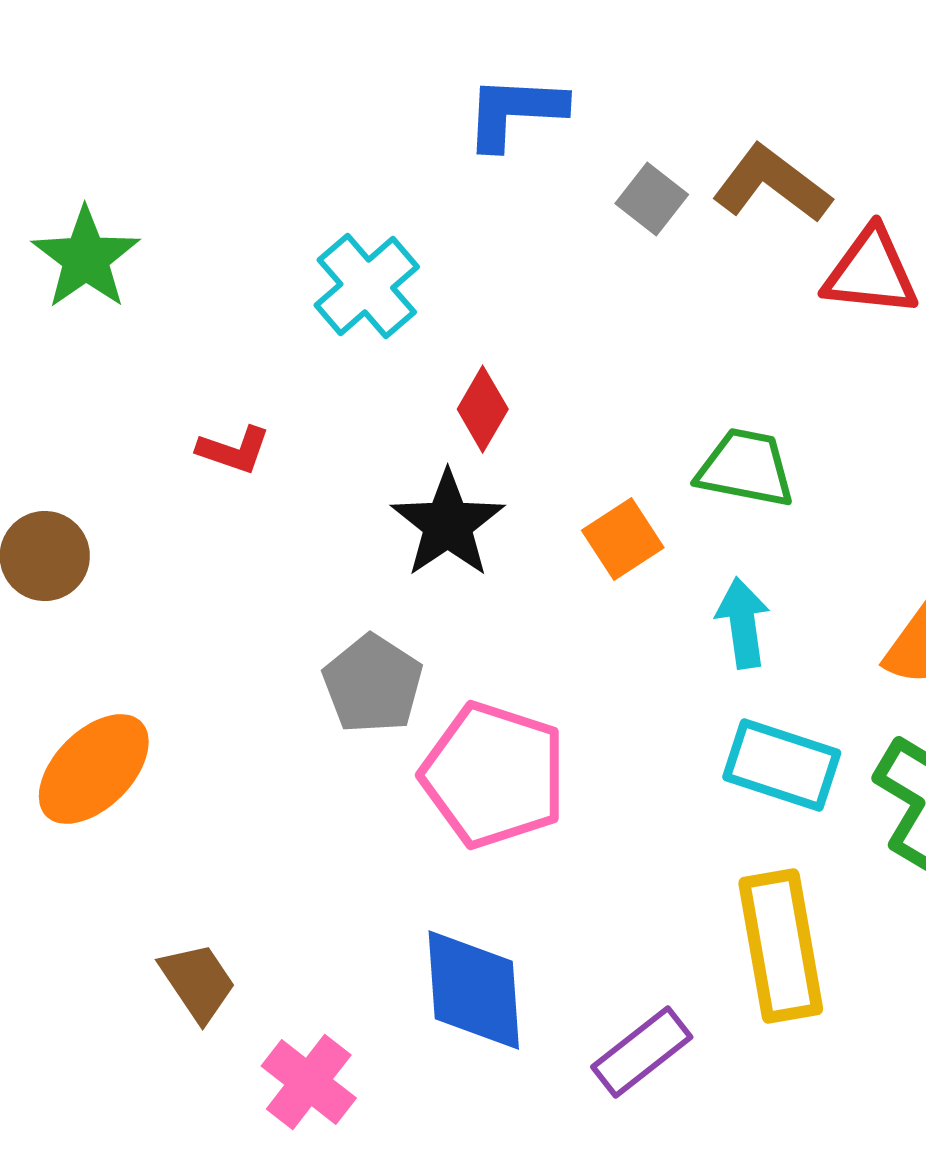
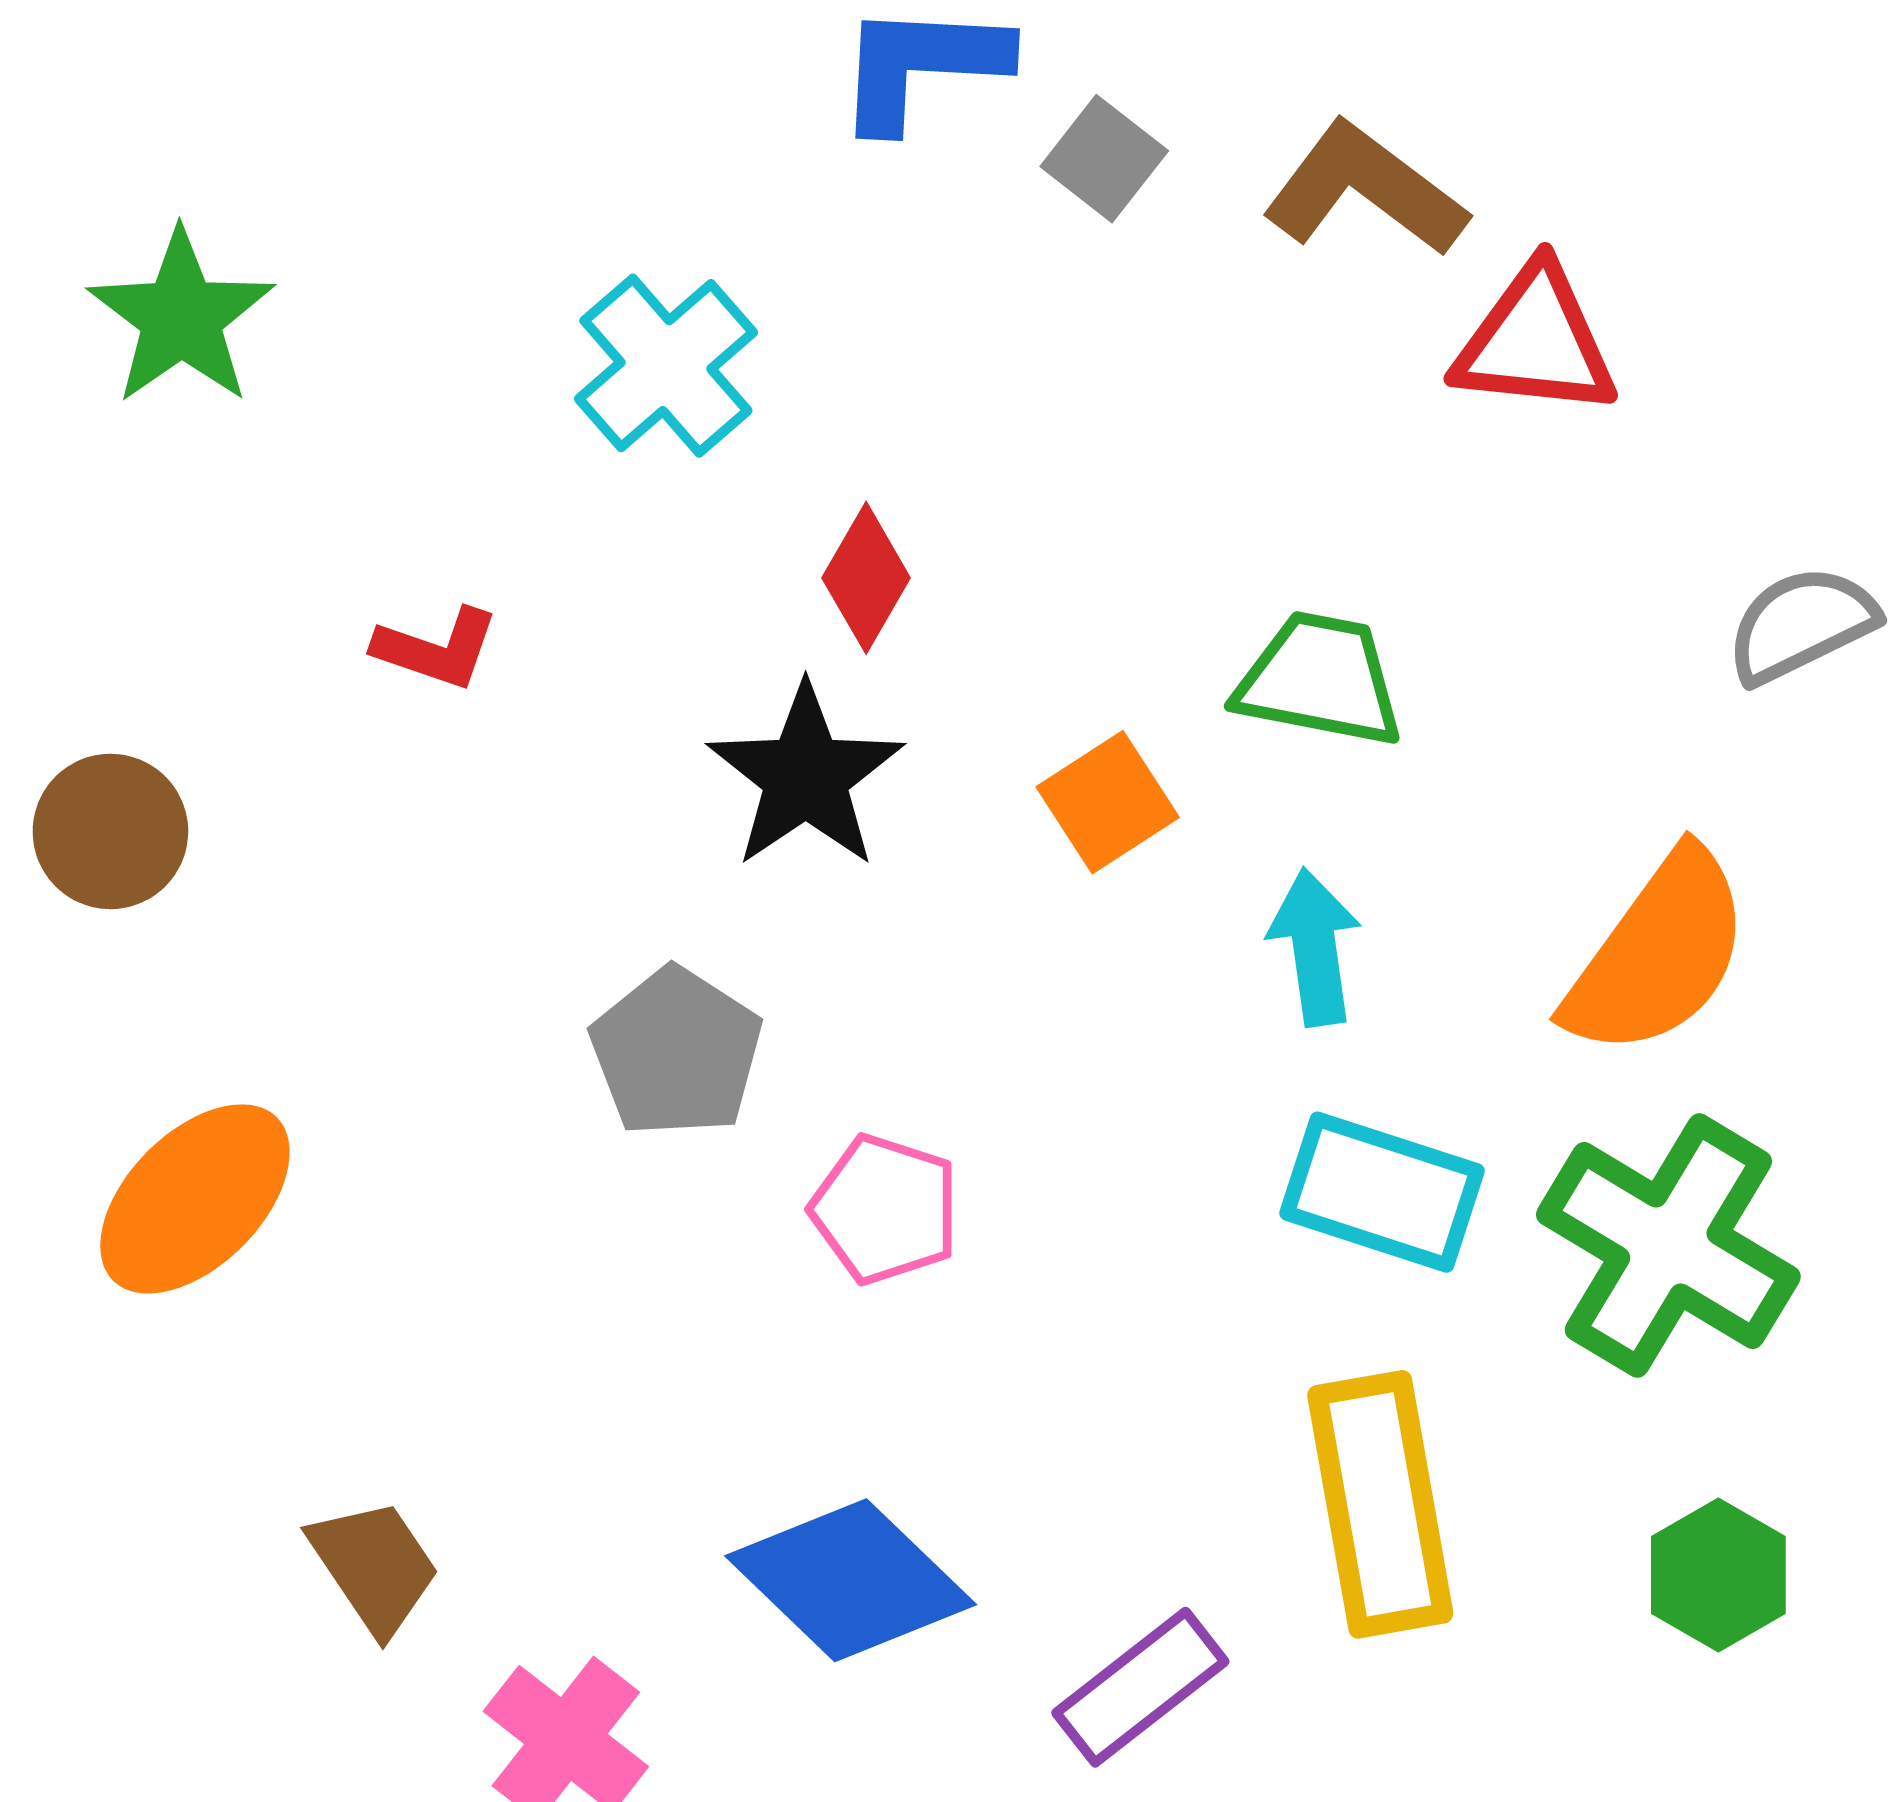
gray square: (652, 199) -> (1104, 159), moved
pink pentagon: (494, 775) -> (885, 1209), size x0.6
blue diamond: (474, 990) -> (851, 1580), turned -42

